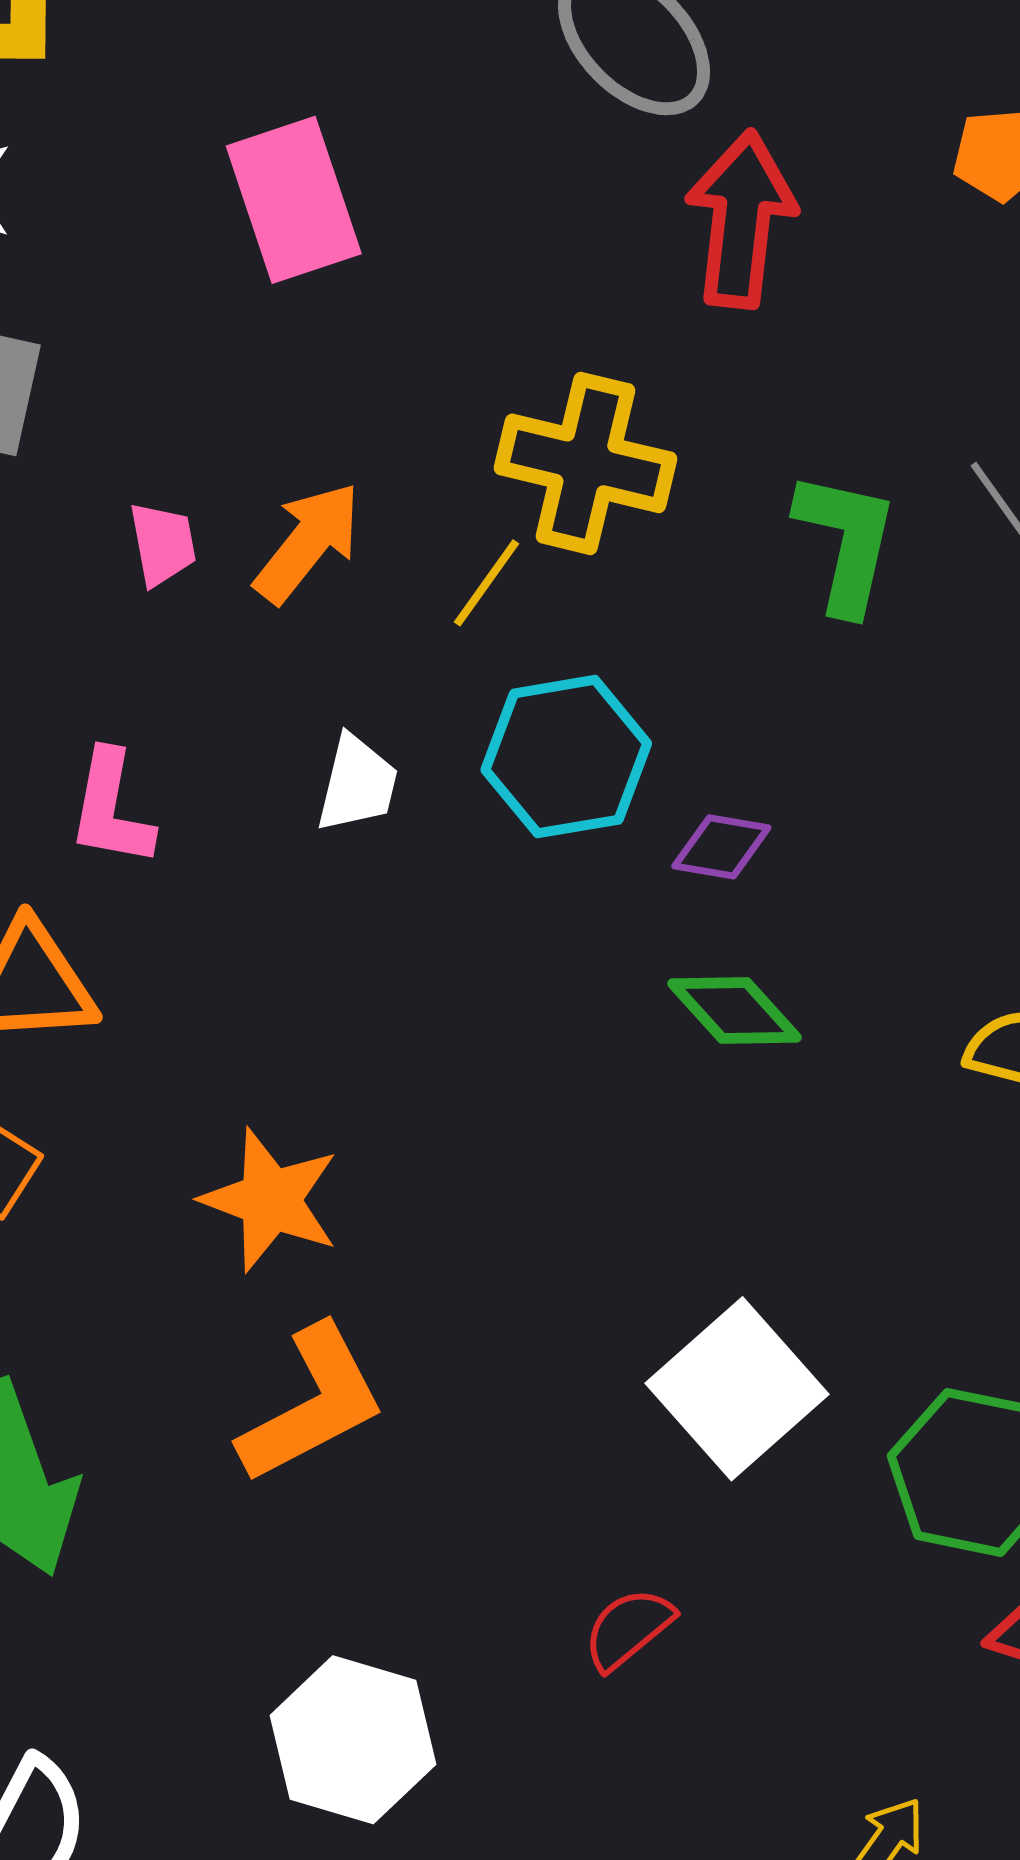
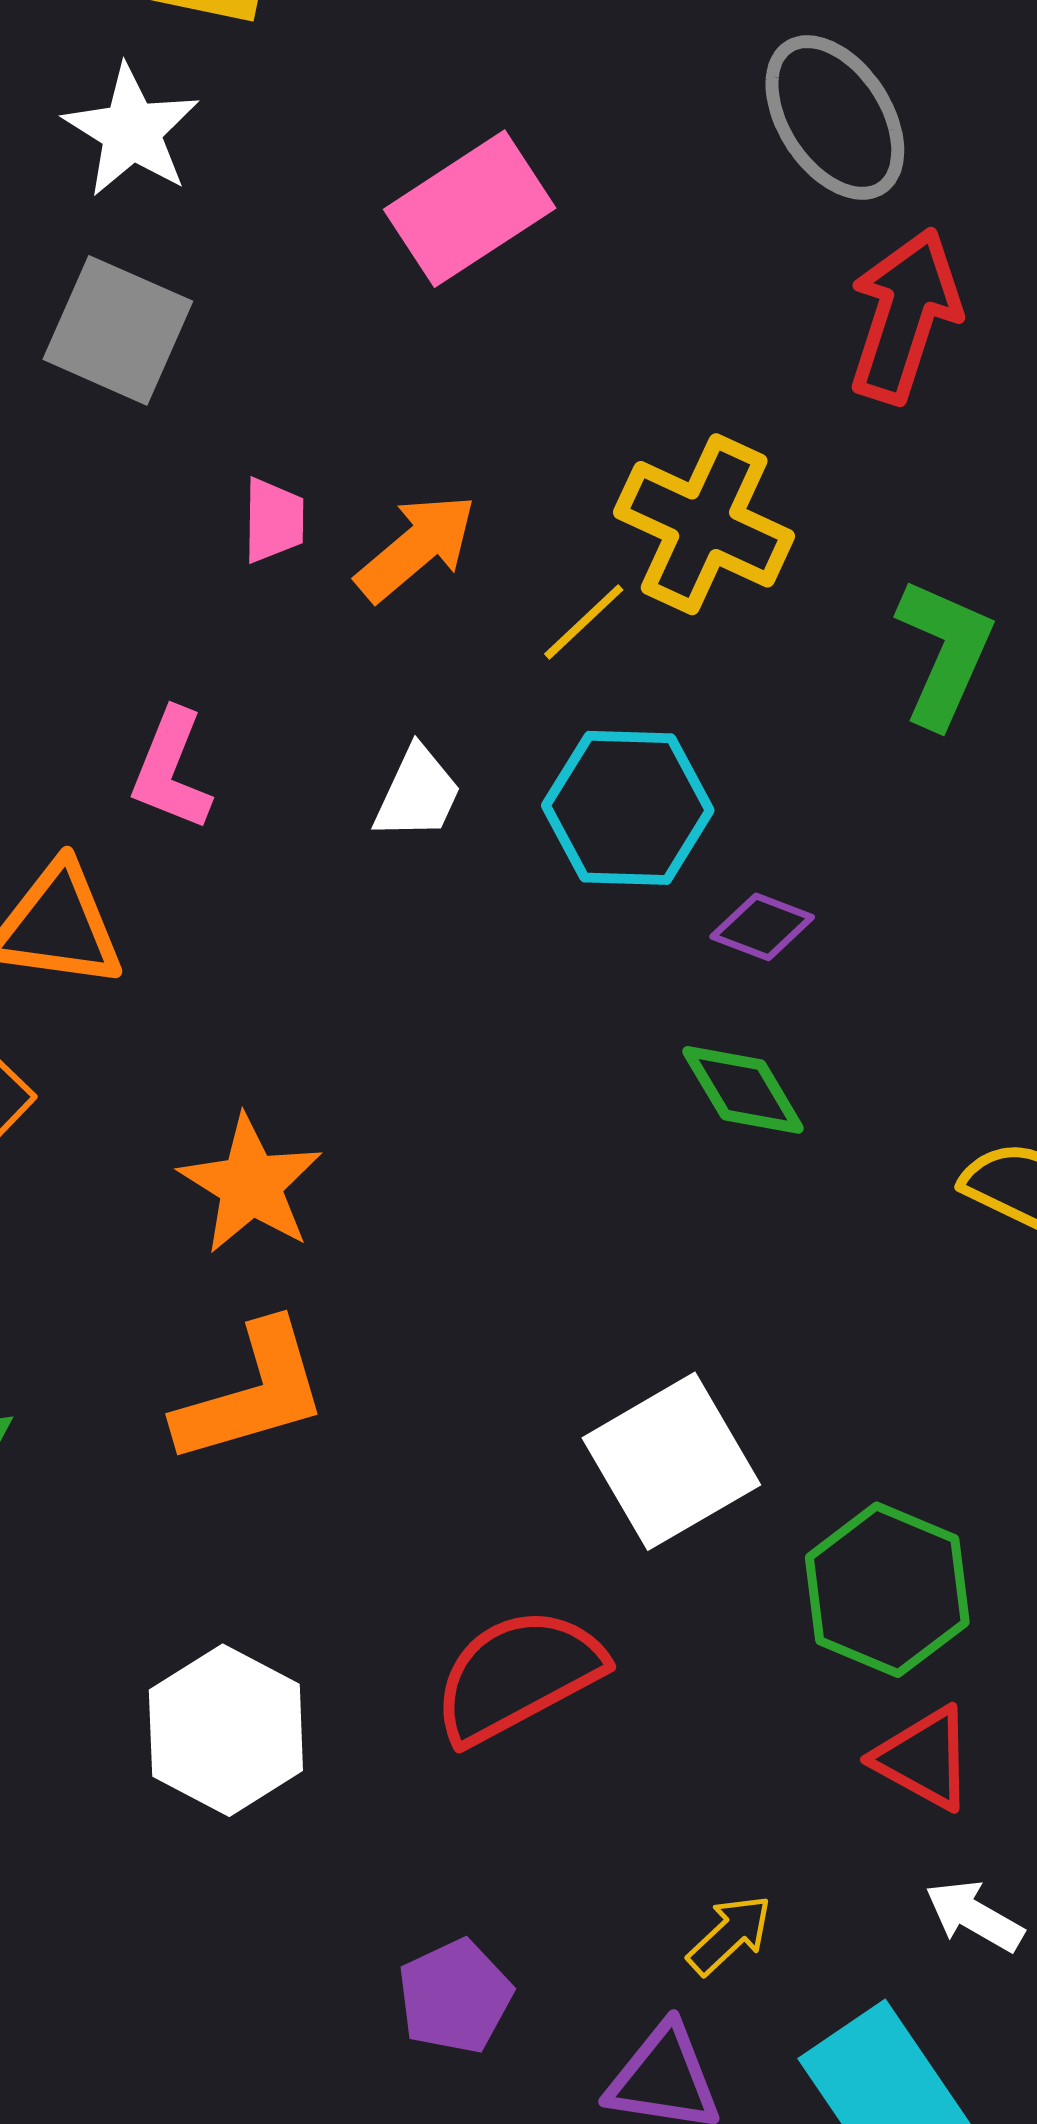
pink rectangle: (294, 200) -> (470, 209), turned 64
red semicircle: (628, 1629) -> (518, 1675), size x1.8

